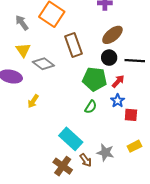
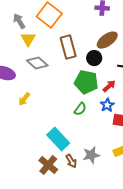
yellow triangle: (23, 50) -> (28, 39), moved
black circle: (109, 58) -> (94, 58), moved
gray star: (105, 153) -> (91, 155), turned -30

